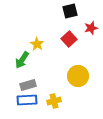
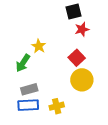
red star: (91, 28) -> (82, 29), moved
red square: (69, 39) -> (77, 58), moved

